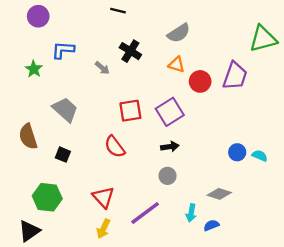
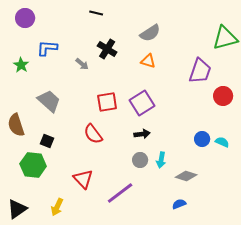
red circle: (200, 81) -> (223, 96), moved
green hexagon: (47, 197) -> (33, 165), moved
cyan arrow: (191, 213) -> (161, 160), moved
yellow arrow: (103, 229) -> (57, 207), moved

